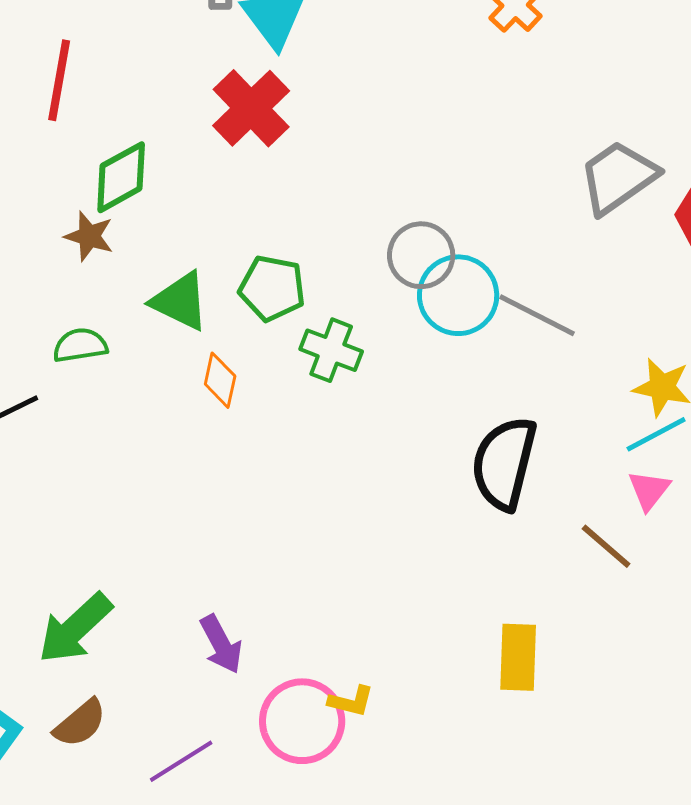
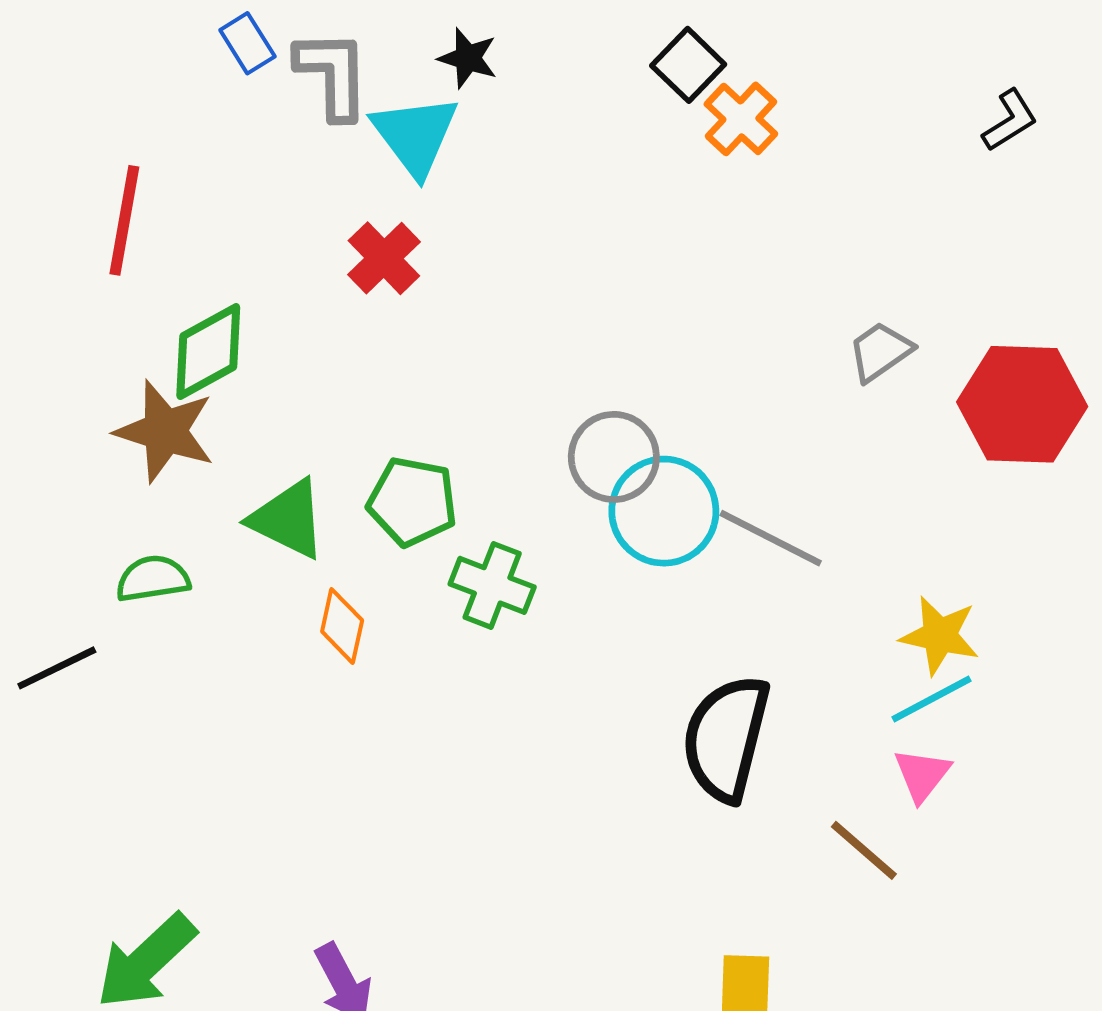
red cross: (251, 108) -> (384, 258), size x0.7
gray trapezoid: (618, 177) -> (880, 352), size x0.6
brown star: (89, 236) -> (165, 431), size x1.5

